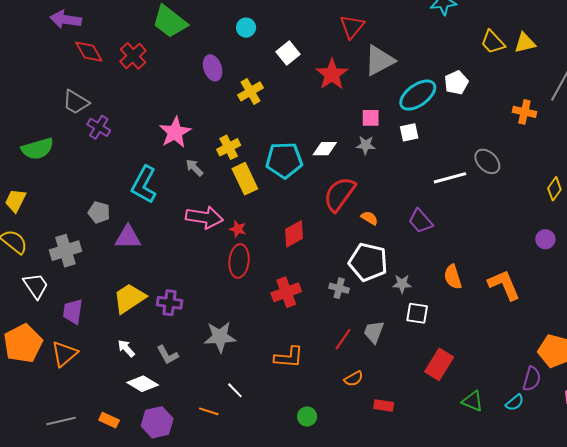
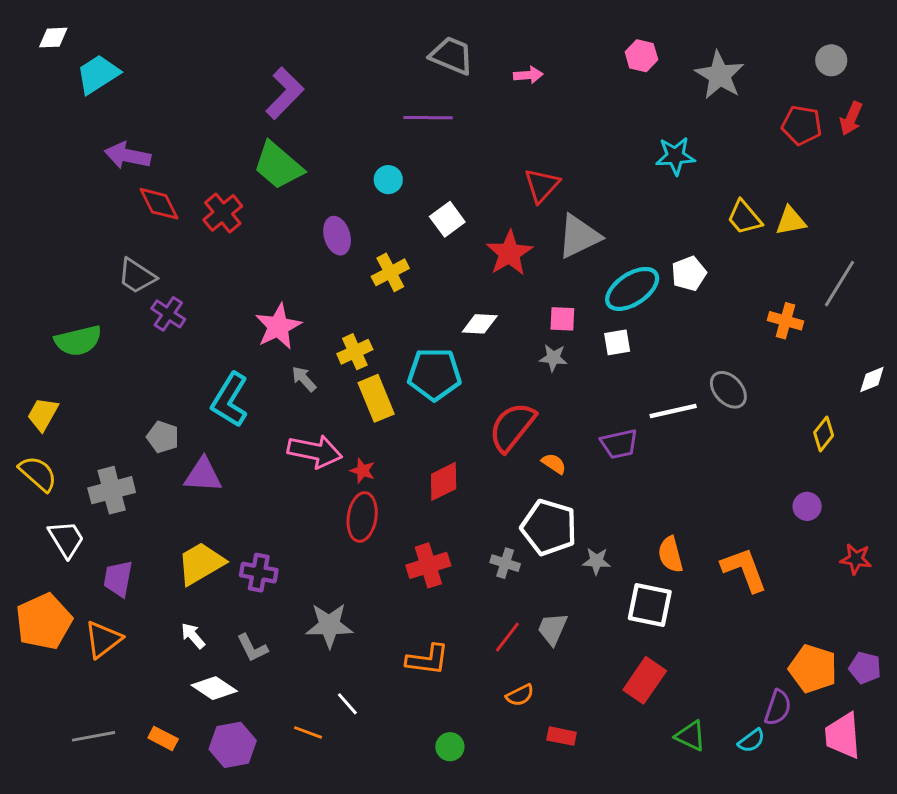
white diamond: (325, 149) -> (480, 324), moved
purple trapezoid: (421, 221) -> (619, 444), moved, turned -64
white square: (417, 313) -> (650, 605), moved, size x1.4

